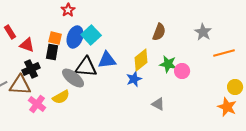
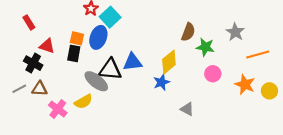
red rectangle: (10, 32) -> (29, 22), moved
cyan square: (91, 35) -> (110, 17), moved
green star: (168, 64) -> (205, 47), moved
black cross: (31, 69) -> (33, 63), moved, turned -36
brown triangle: (20, 85) -> (40, 89), size x0.7
orange star: (227, 107) -> (245, 84), moved

